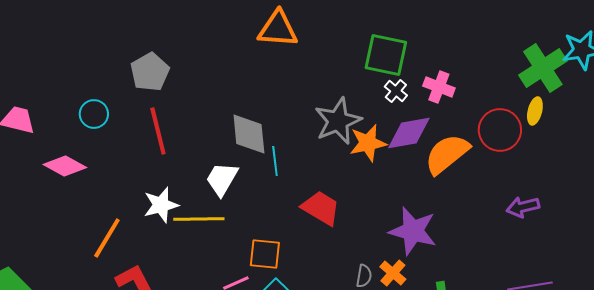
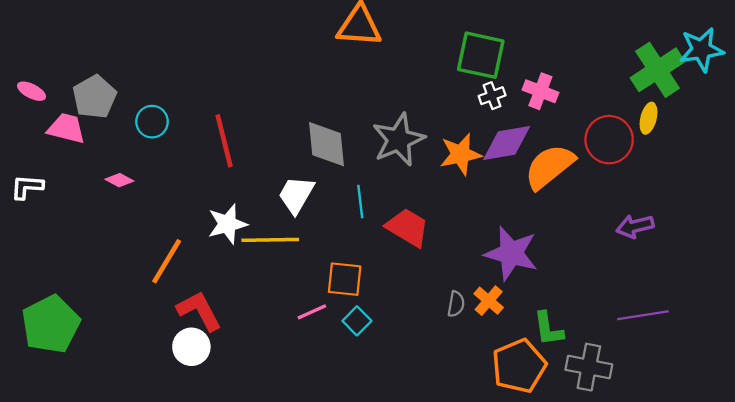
gray pentagon: (150, 72) -> (95, 97), moved
white cross: (396, 91) -> (492, 96), turned 30
gray star: (338, 121) -> (399, 140), moved
cyan line: (275, 161) -> (360, 202), moved
pink diamond: (65, 166) -> (119, 180), size x0.6

